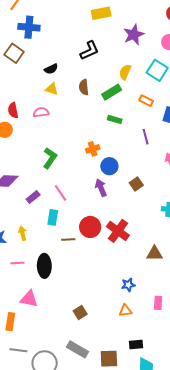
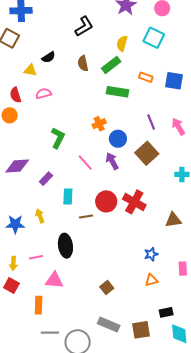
black semicircle: (51, 69) -> (49, 57), moved
yellow triangle: (52, 89) -> (30, 70), moved
orange rectangle: (146, 101) -> (146, 77), moved
green rectangle: (115, 119) -> (117, 92), size x1.5
purple line: (146, 137) -> (151, 122), moved
brown square: (136, 184) -> (147, 153), size x1.6
pink line: (60, 193) -> (85, 162), moved
pink line: (17, 263) -> (36, 257), moved

